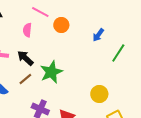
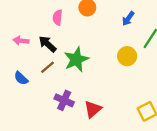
pink semicircle: (27, 30) -> (57, 17), moved
yellow circle: (99, 94) -> (127, 56), moved

